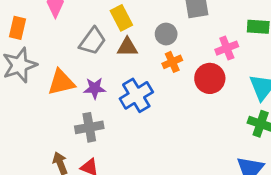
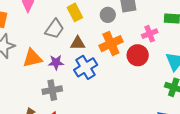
gray circle: (166, 34) -> (108, 15), moved
brown triangle: (127, 47) -> (78, 43), moved
orange cross: (172, 62) -> (111, 44), size x1.6

